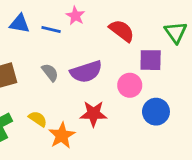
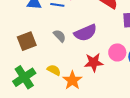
pink circle: (130, 85) -> (117, 52), moved

